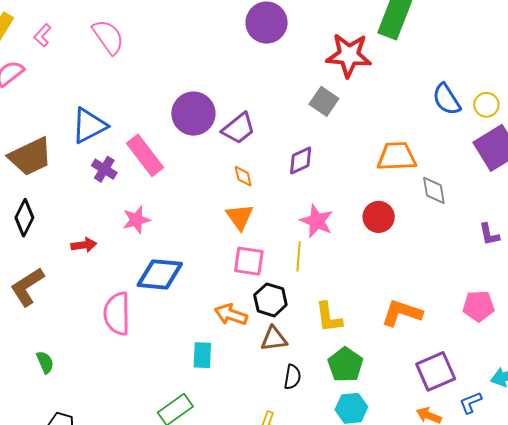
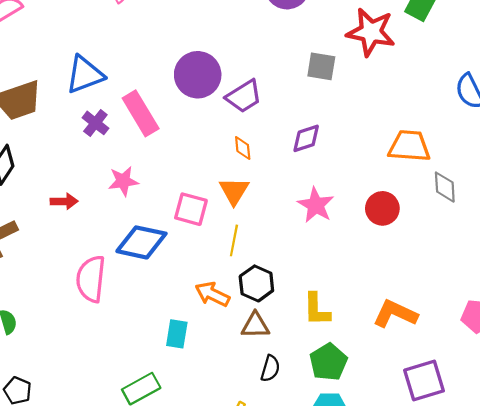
gray square: (324, 101) -> (321, 66), moved, turned -32
yellow line: (299, 256) -> (234, 240), moved
pink square: (249, 261) -> (191, 209), moved

